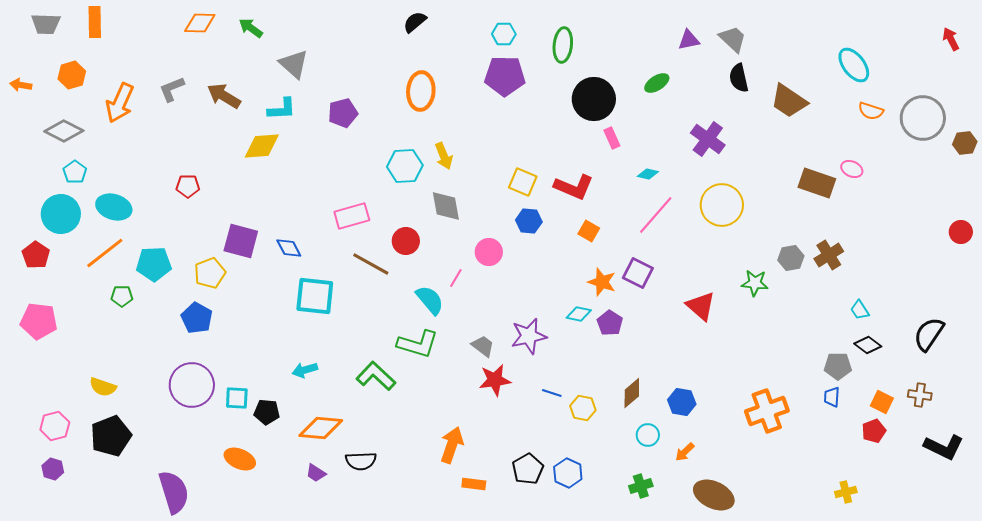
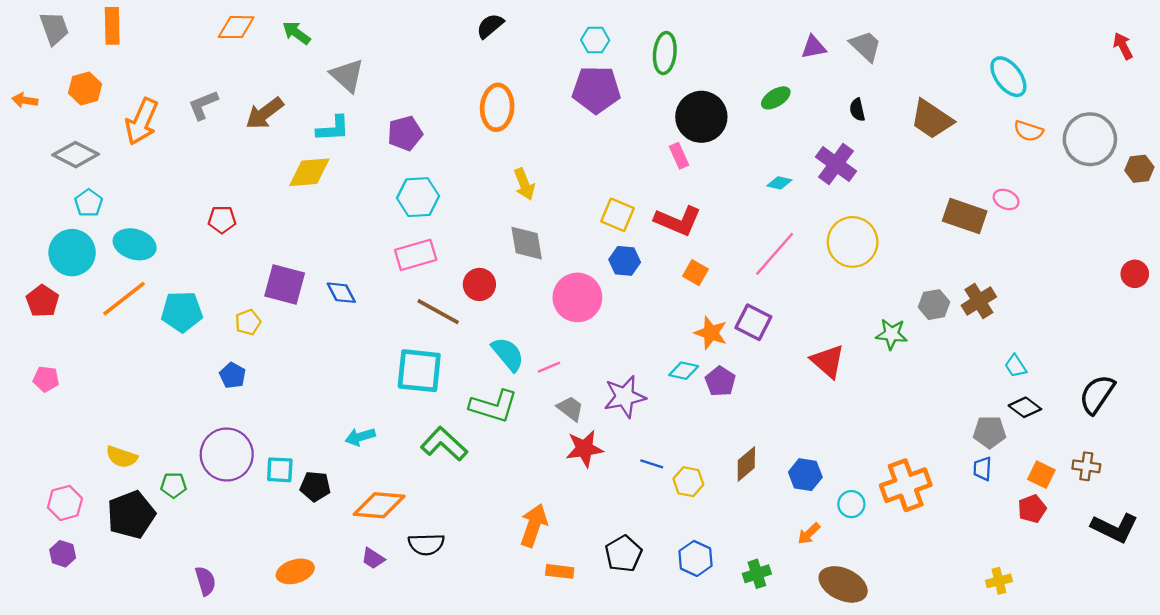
gray trapezoid: (46, 24) -> (54, 28), turned -112
black semicircle: (739, 78) -> (857, 110), moved, size x0.7
brown arrow: (224, 96) -> (265, 113), turned -68
pink rectangle: (612, 138) -> (679, 156), moved
cyan hexagon: (405, 166) -> (418, 197), moved
cyan diamond: (648, 174) -> (779, 183), moved
pink circle: (489, 252) -> (577, 297), size x1.5
yellow pentagon: (210, 273) -> (248, 322), size x0.7
pink line: (456, 278) -> (549, 367), moved, turned 36
green pentagon: (122, 296) -> (174, 485), moved
cyan square: (315, 296) -> (419, 371), moved
blue pentagon: (197, 318) -> (233, 375), size x0.7
pink pentagon: (39, 321) -> (46, 379), size x0.6
cyan circle: (648, 435) -> (851, 504), moved
orange ellipse: (240, 459) -> (295, 571), moved, turned -40
blue hexagon: (568, 473) -> (695, 558), moved
purple semicircle: (174, 492) -> (205, 581), size x0.6

